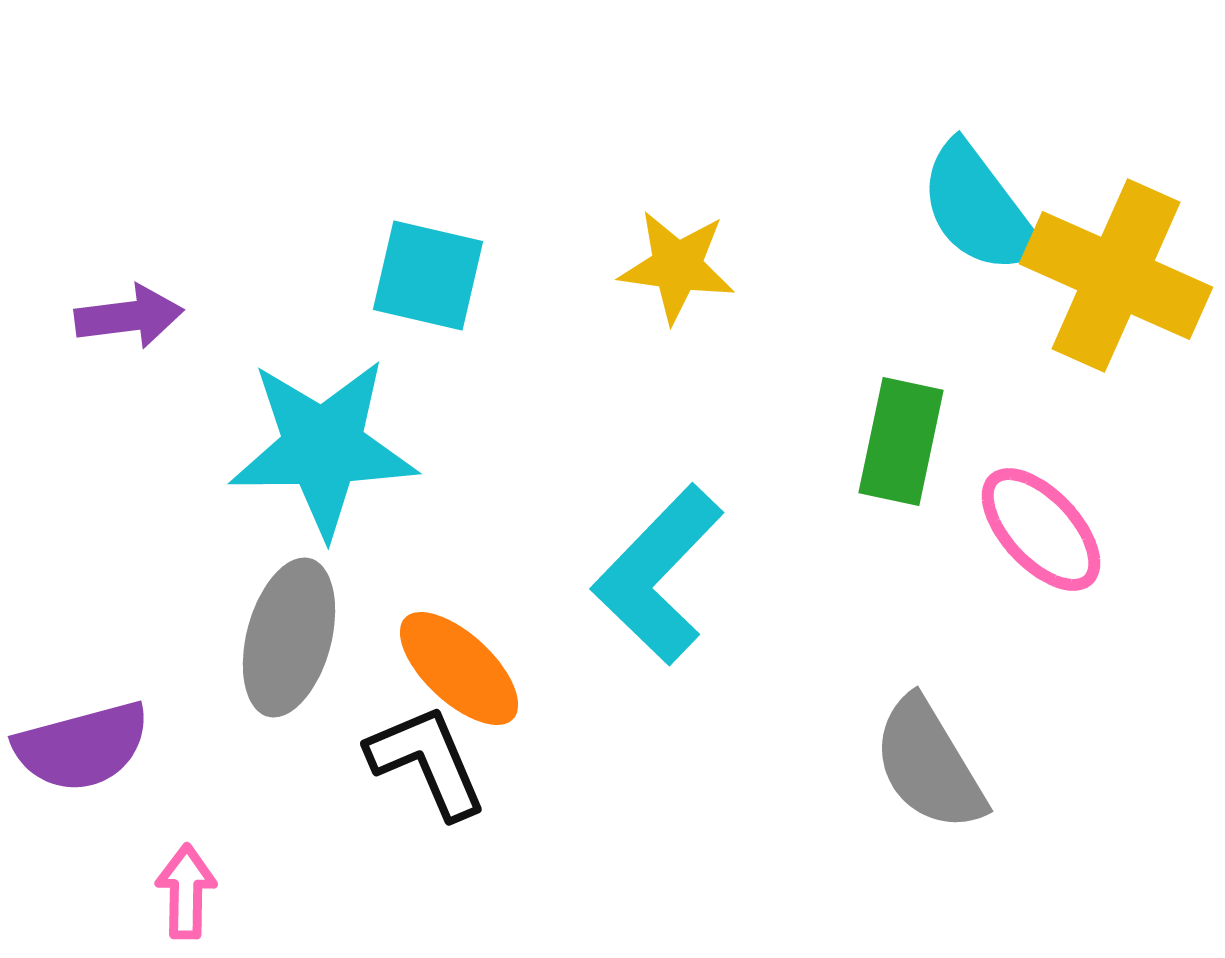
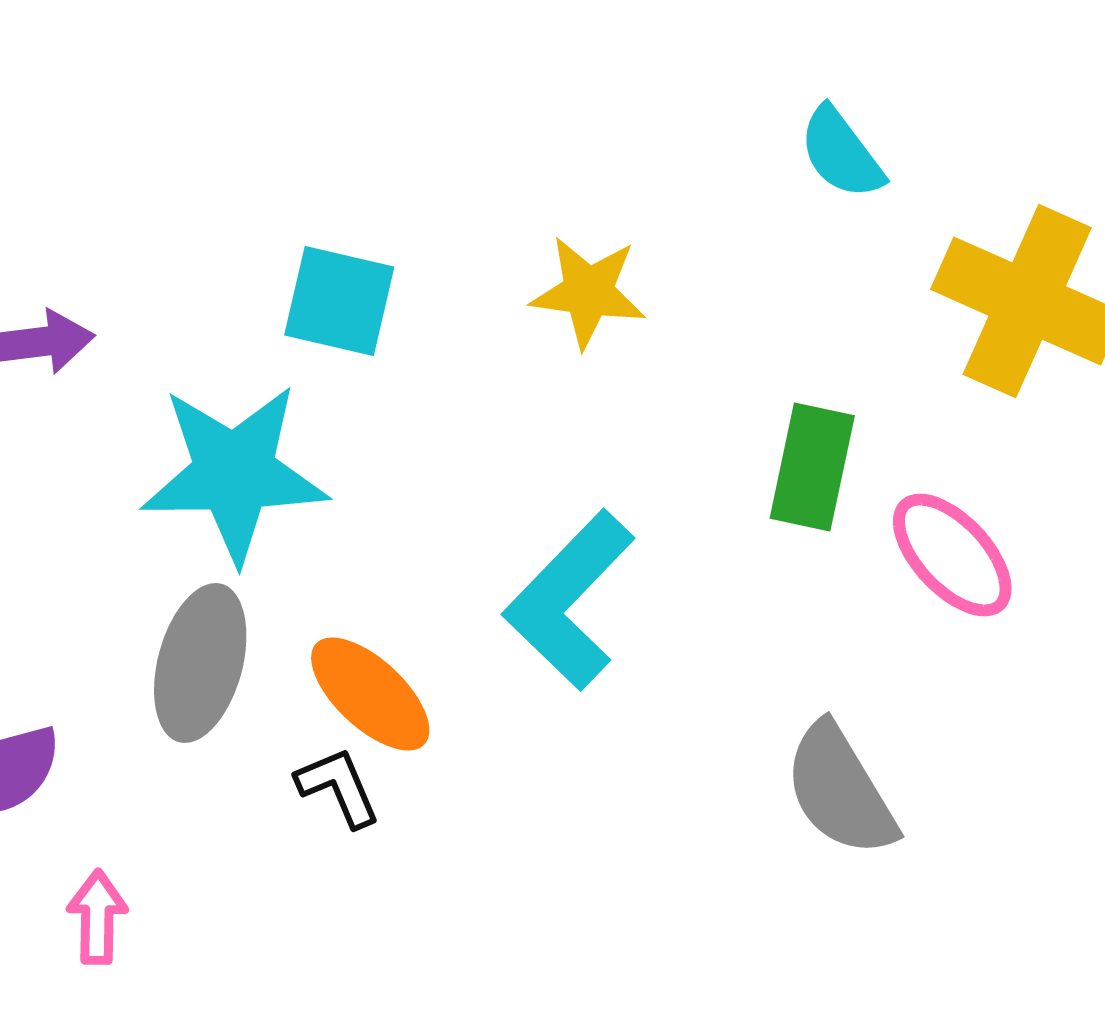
cyan semicircle: (979, 208) -> (841, 153), moved, size x0.7
black L-shape: (427, 762) -> (338, 787), size x0.7

